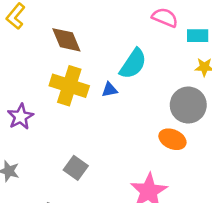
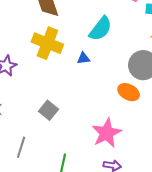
blue triangle: (110, 90) -> (83, 58), moved

